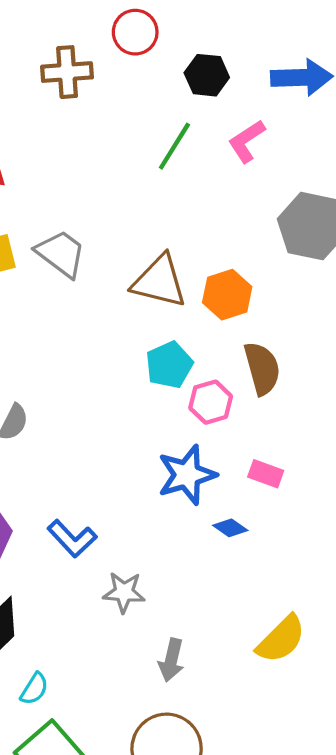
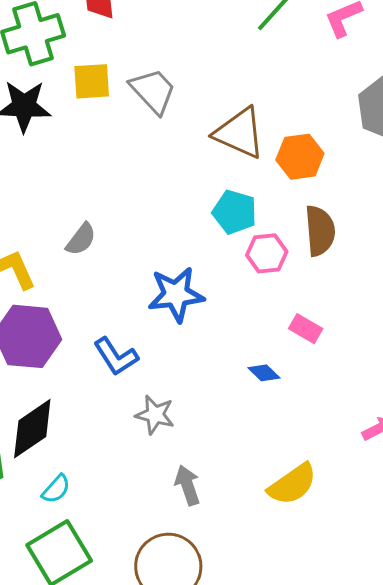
cyan pentagon: (169, 365) -> (235, 212), turned 30
blue star: (187, 475) -> (176, 294), moved
gray arrow: (171, 660) -> (187, 485), turned 138

